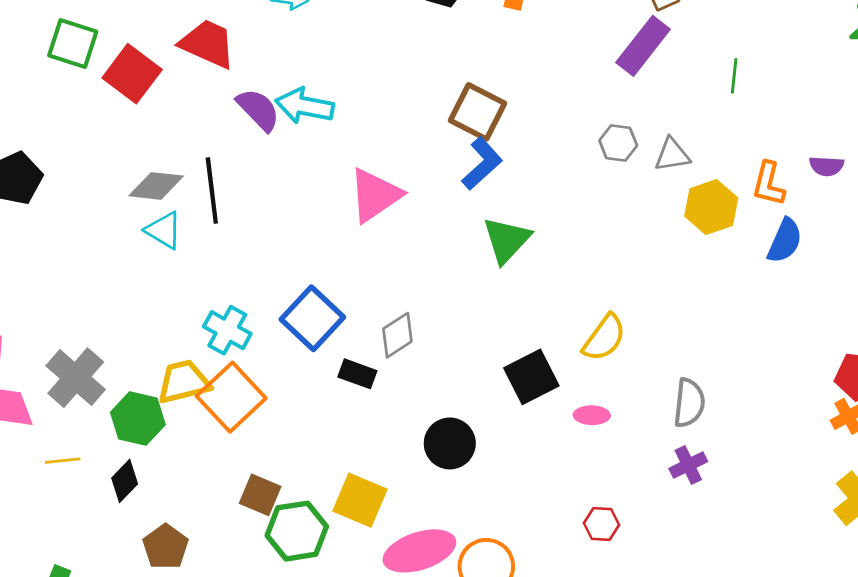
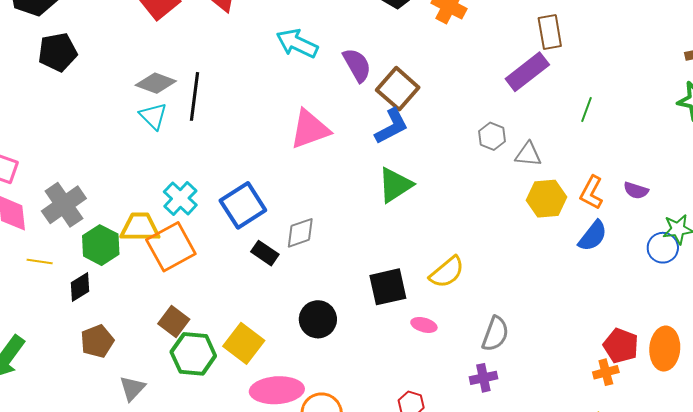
cyan arrow: (305, 106) -> (297, 43), moved
purple semicircle: (258, 110) -> (357, 65), moved

